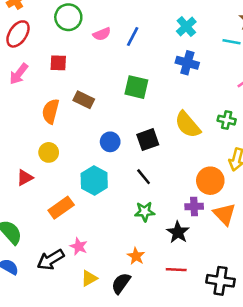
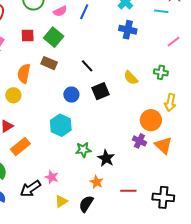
green square: (136, 87) -> (54, 37), moved, turned 30
yellow semicircle: (188, 125) -> (131, 78), size x0.7
yellow circle: (49, 152) -> (13, 95), moved
black line: (144, 177) -> (87, 66), moved
purple cross: (194, 206) -> (139, 141), turned 32
orange rectangle: (61, 208) -> (20, 146), moved
green star: (145, 212) -> (83, 150), moved
black star: (178, 232) -> (106, 158), moved

